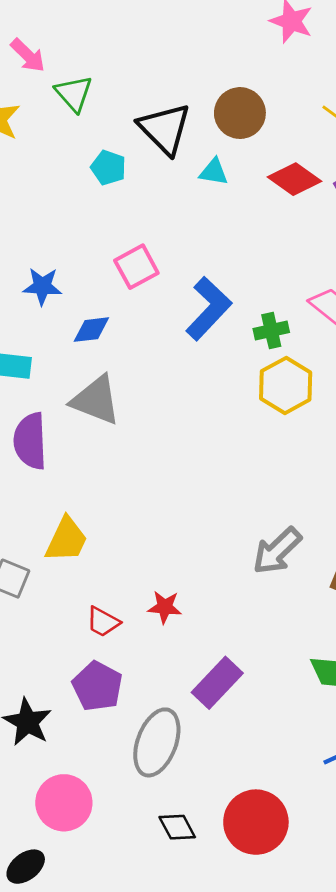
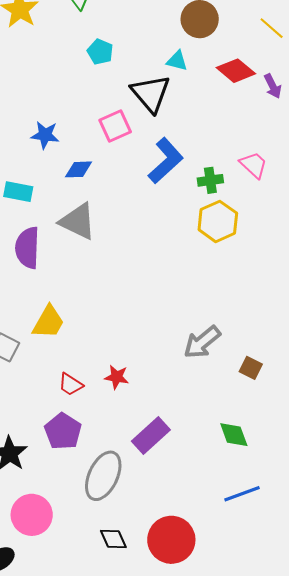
black triangle: (165, 129) -> (151, 93), moved

